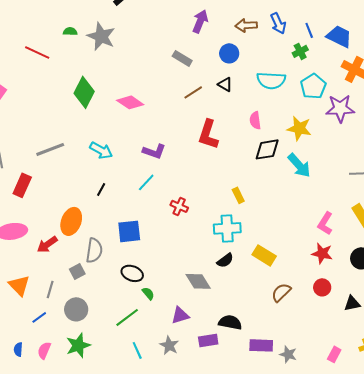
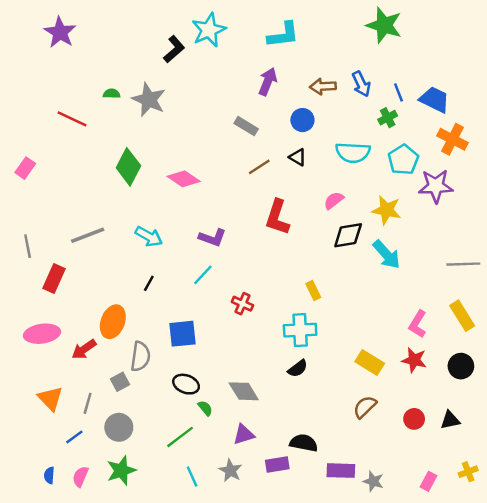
pink semicircle: (255, 120) -> (334, 200), turned 60
yellow rectangle: (264, 255) -> (370, 362), moved
gray diamond: (198, 281) -> (244, 391), moved
red circle: (322, 287) -> (414, 419), moved

